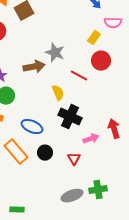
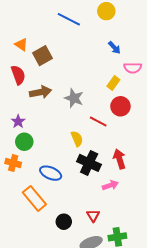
brown arrow: (34, 67) -> (40, 92), moved
red arrow: (114, 129) -> (119, 159), moved
black circle: (45, 153) -> (64, 222), moved
red triangle: (74, 159) -> (93, 216), moved

